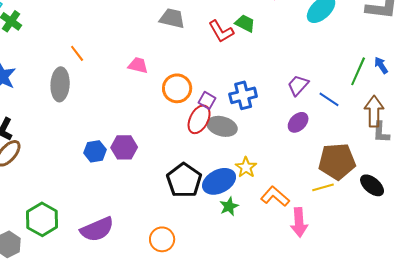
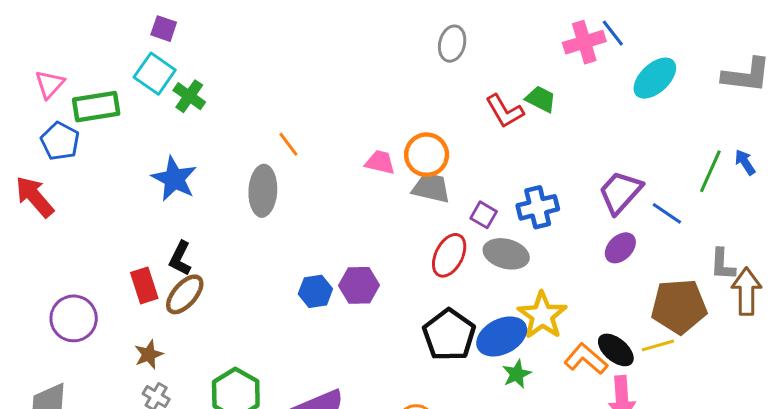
gray trapezoid: (172, 18) -> (431, 188), moved
purple trapezoid: (298, 85) -> (620, 192), size x1.4
orange circle: (177, 88) -> (427, 155), moved
brown arrow: (374, 111) -> (746, 291), moved
red ellipse: (199, 119) -> (449, 255), moved
gray L-shape: (381, 132) -> (722, 264), moved
yellow star: (246, 167) -> (542, 315), size x1.5
black ellipse: (372, 185) -> (616, 350), moved

